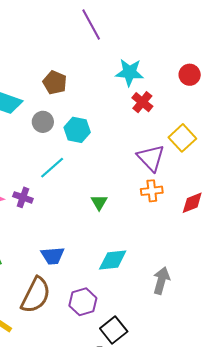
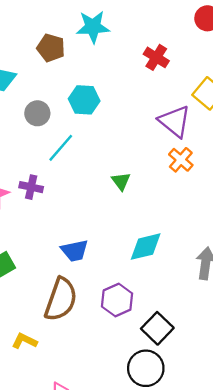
cyan star: (129, 72) -> (93, 27), moved
gray circle: (43, 122) -> (37, 113), moved
orange cross: (152, 191) -> (181, 160), turned -35

